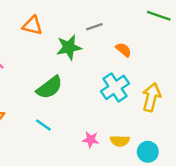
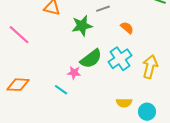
green semicircle: (49, 87) -> (91, 59), moved
pink star: (91, 140) -> (74, 73), moved

